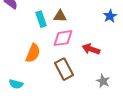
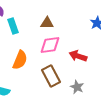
cyan rectangle: (41, 19) -> (13, 26), moved
gray star: (103, 81) -> (77, 87), moved

